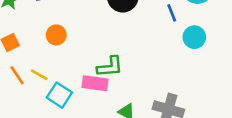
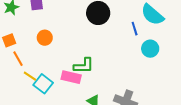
orange line: (17, 75) -> (18, 59), moved
yellow line: (39, 75) -> (30, 76), moved

